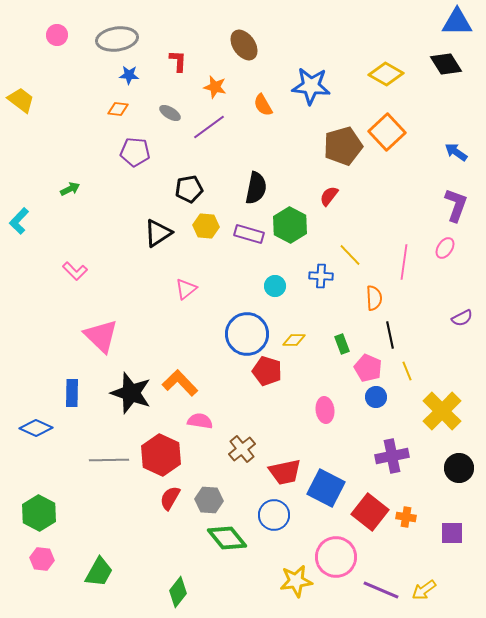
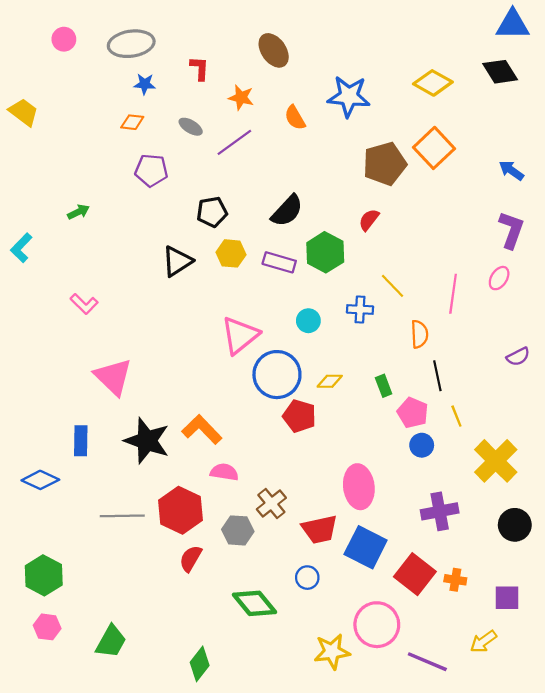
black semicircle: (256, 188) -> (287, 211), turned 32
pink triangle: (186, 289) -> (240, 335), moved, size x1.6
pink ellipse: (325, 410) -> (359, 487), moved, size x1.5
gray hexagon: (209, 500) -> (238, 530), moved
blue circle: (274, 515) -> (307, 578), size x0.7
yellow arrow: (424, 590) -> (483, 641), moved

